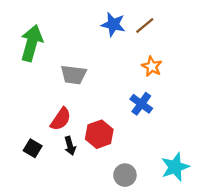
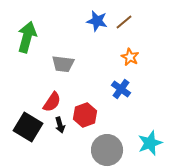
black square: (33, 148) -> (28, 127), size x1.8
gray circle: (125, 175) -> (107, 150), size x1.6

